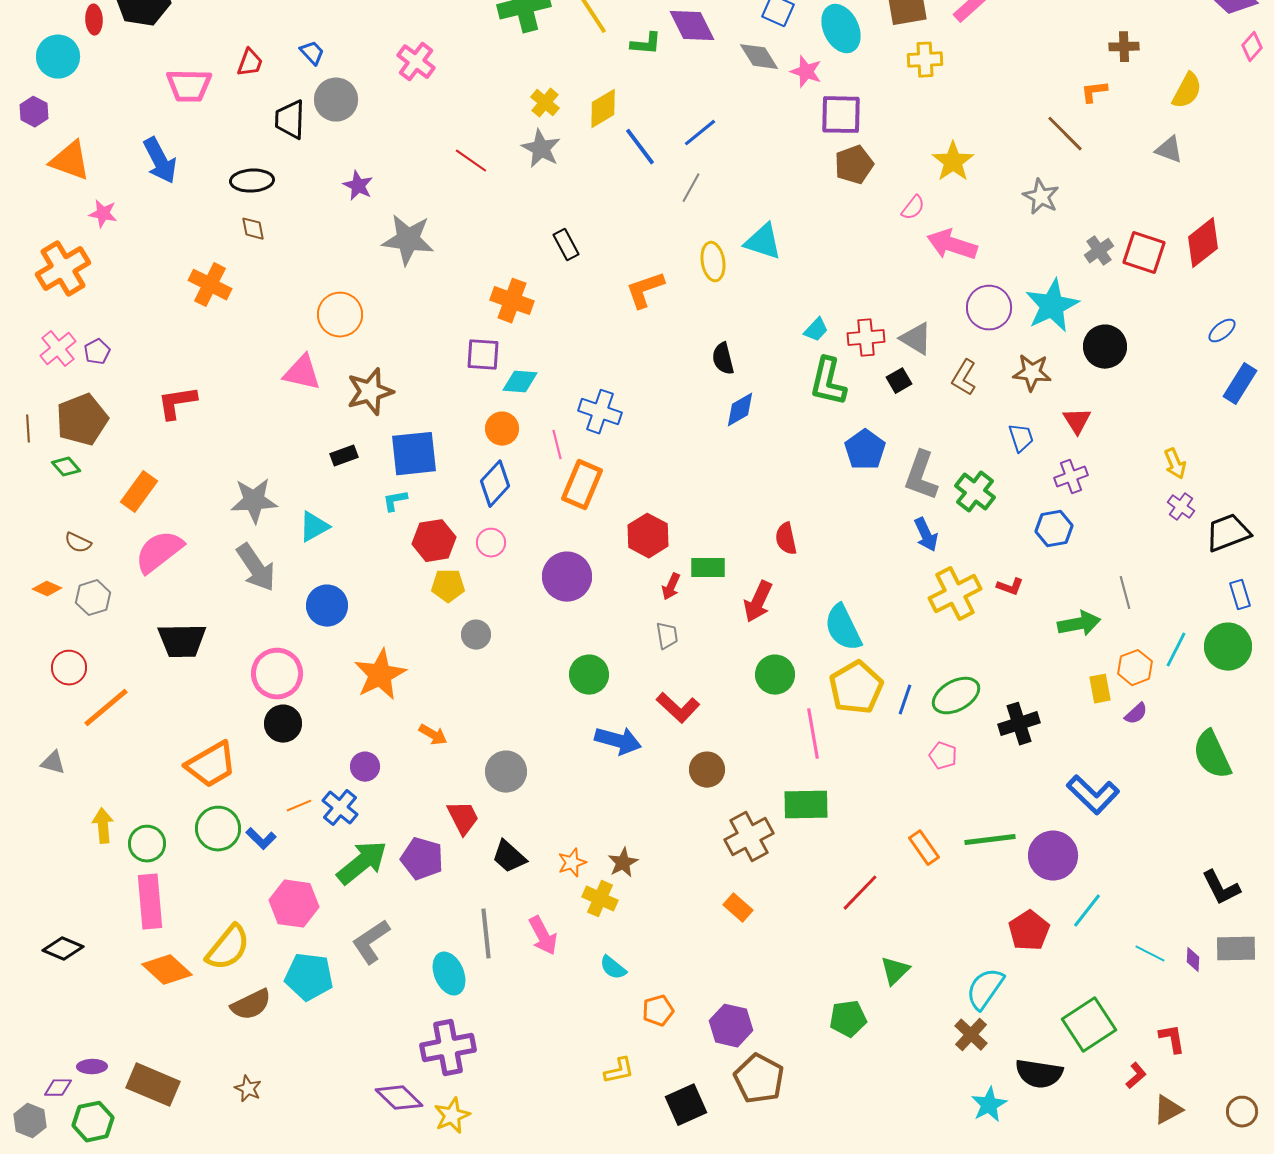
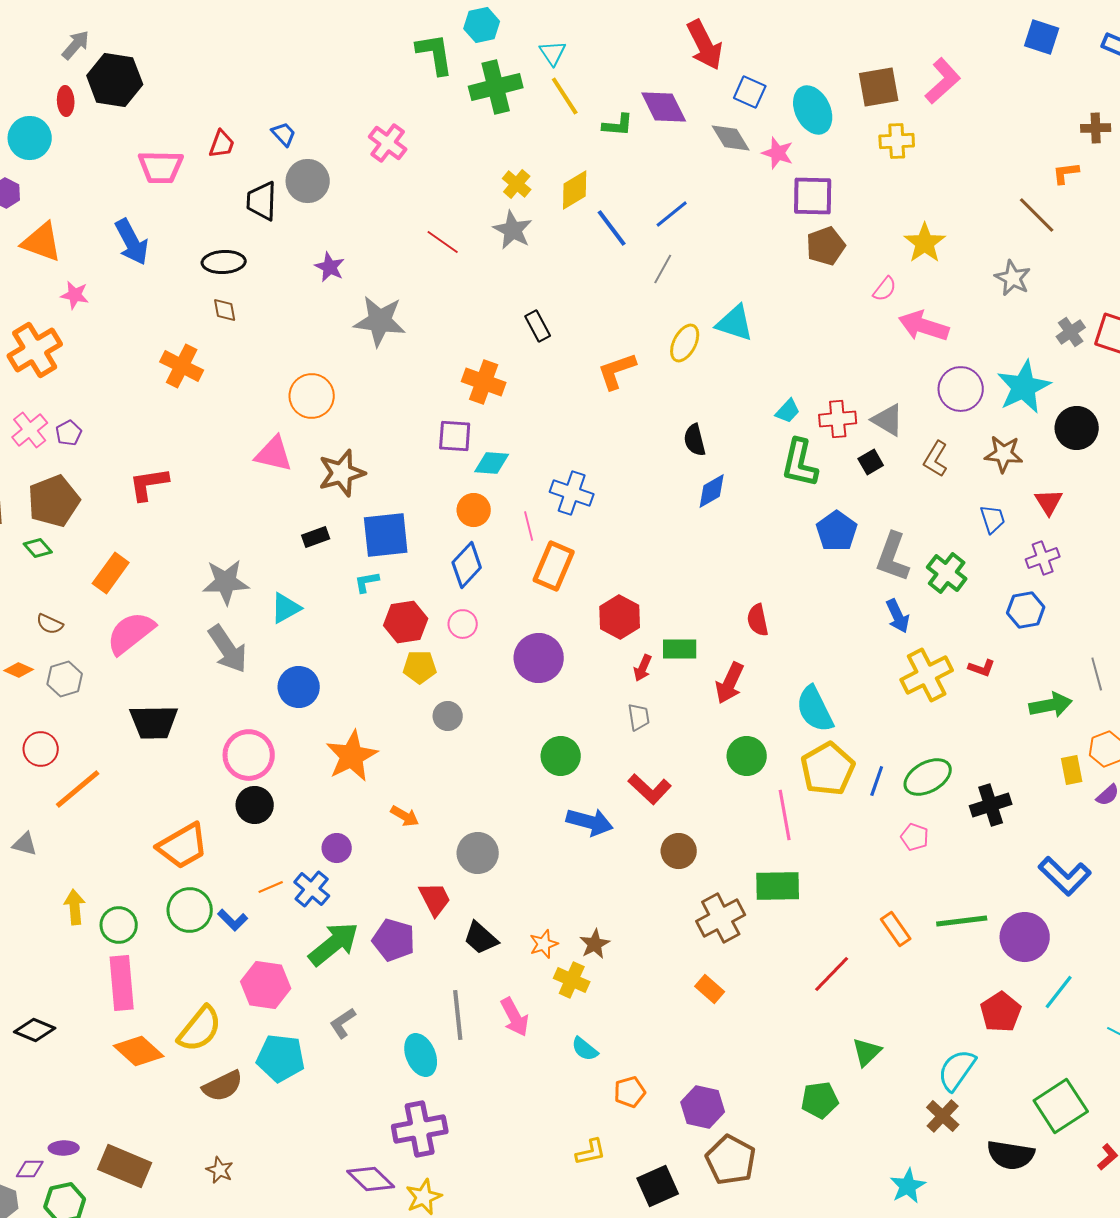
yellow ellipse: (713, 262) -> (685, 343), turned 36
gray L-shape: (371, 942) -> (343, 1023), size x0.7
cyan star: (989, 1105) -> (908, 1186), moved

